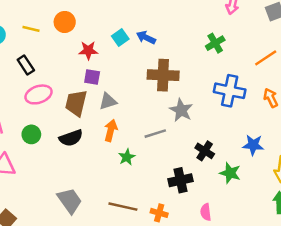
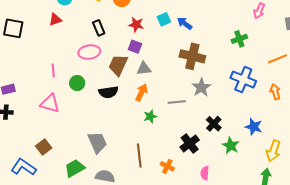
black rectangle: (26, 65) -> (99, 28), moved
black cross: (181, 180) -> (190, 143), turned -36
brown line: (123, 207) -> (139, 156), turned 60

